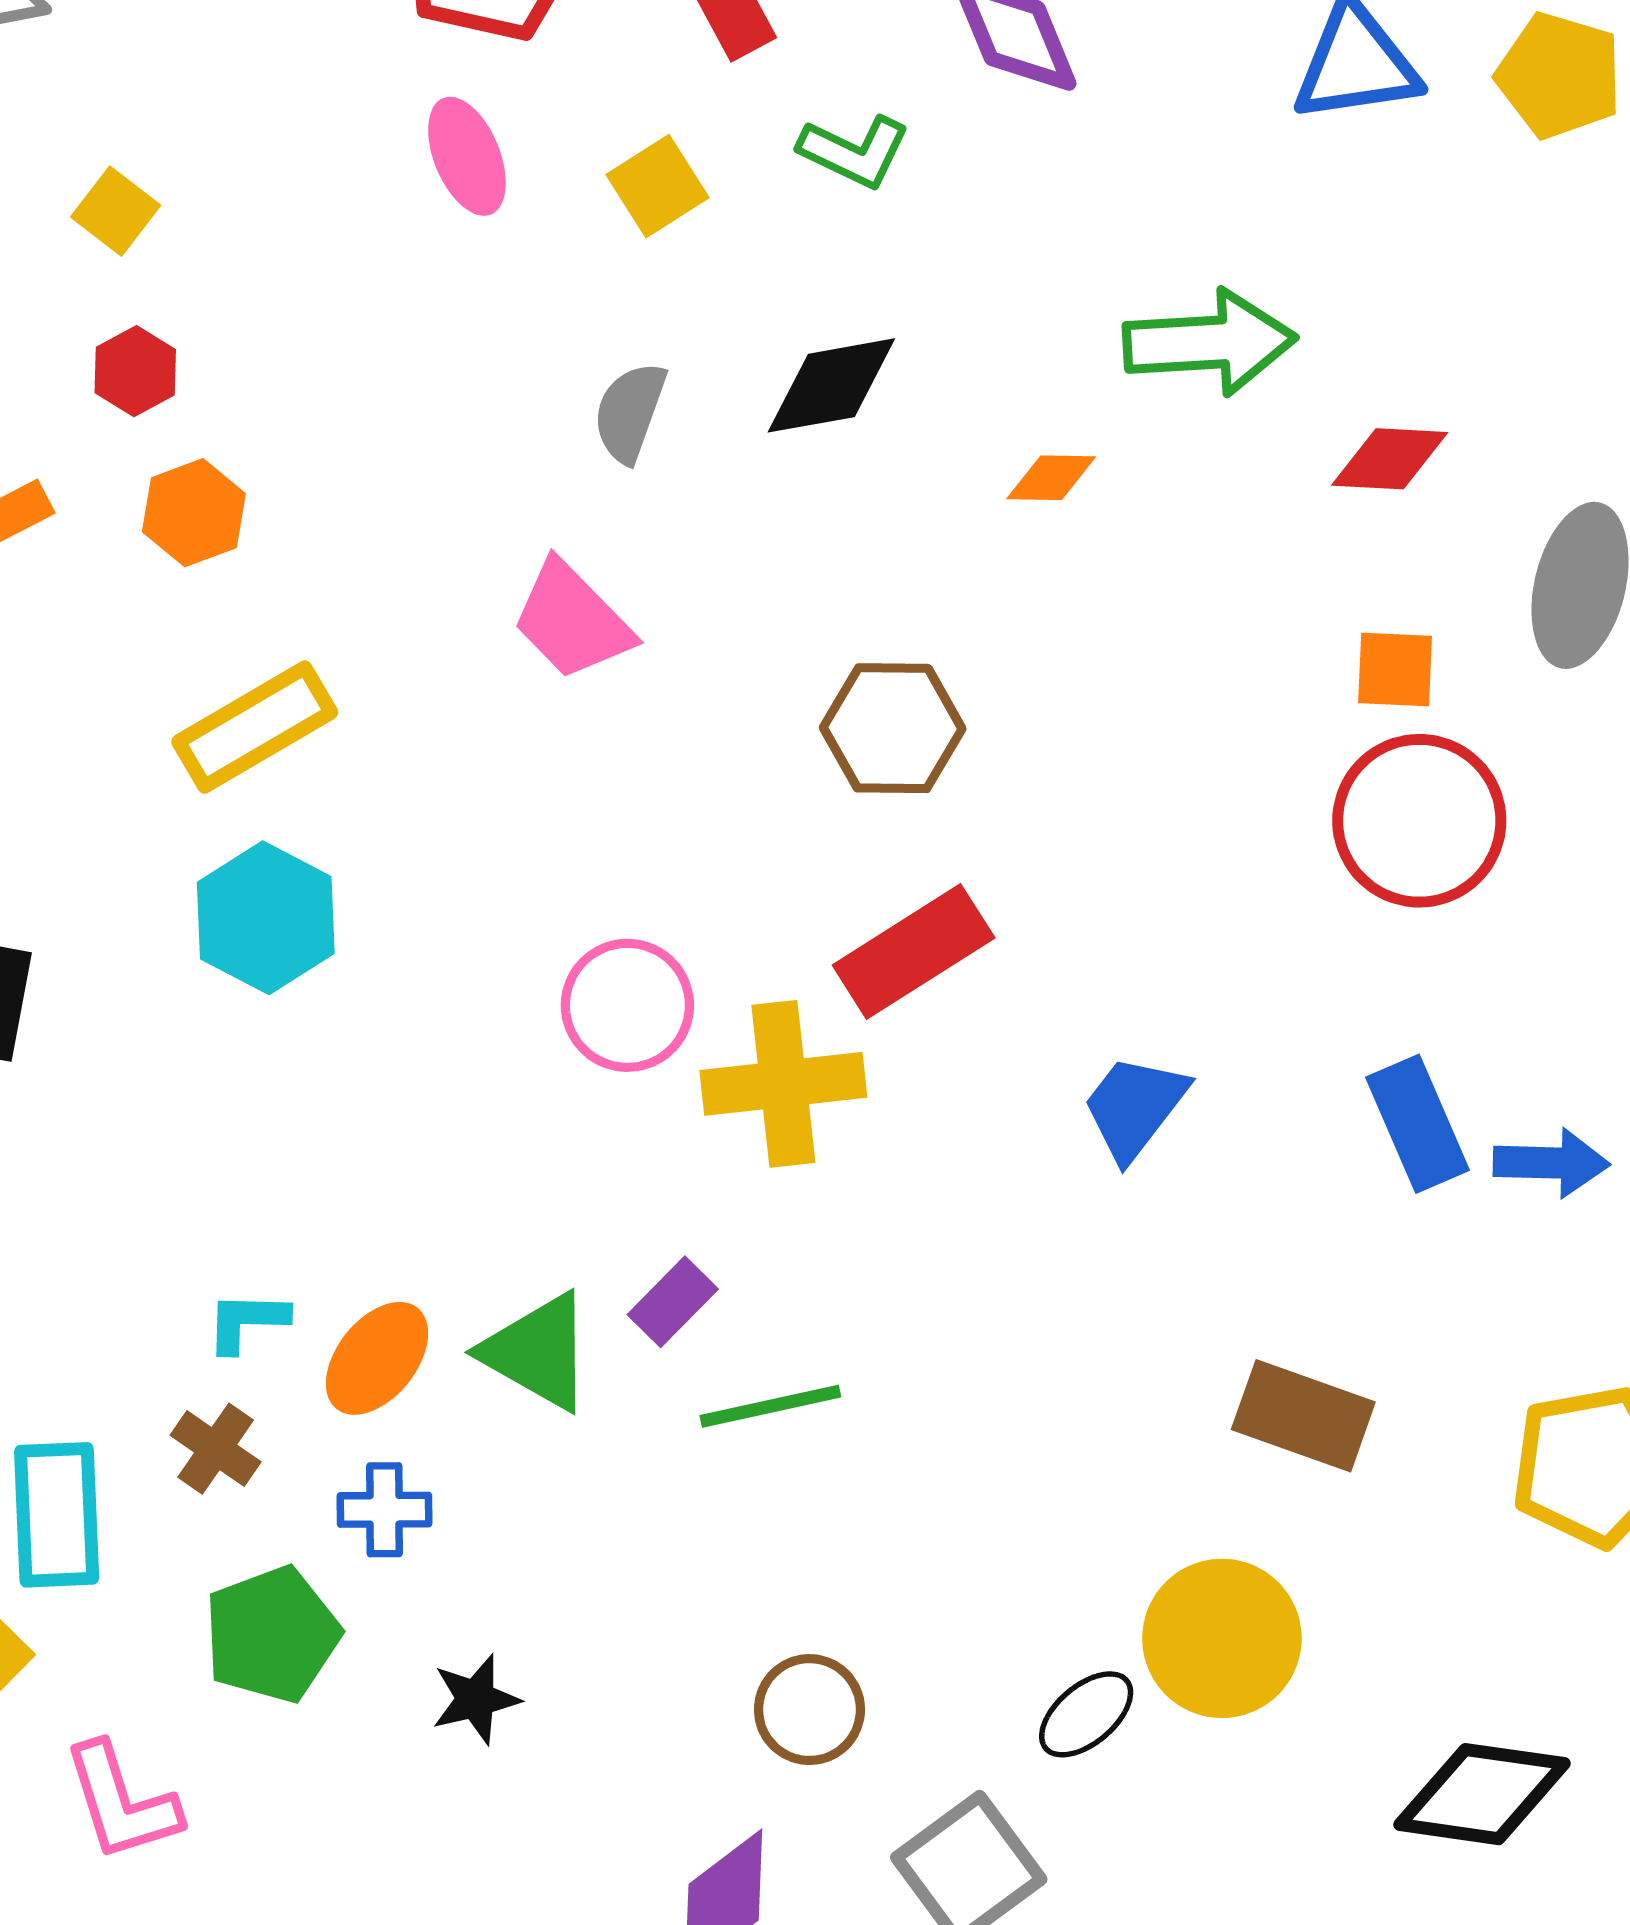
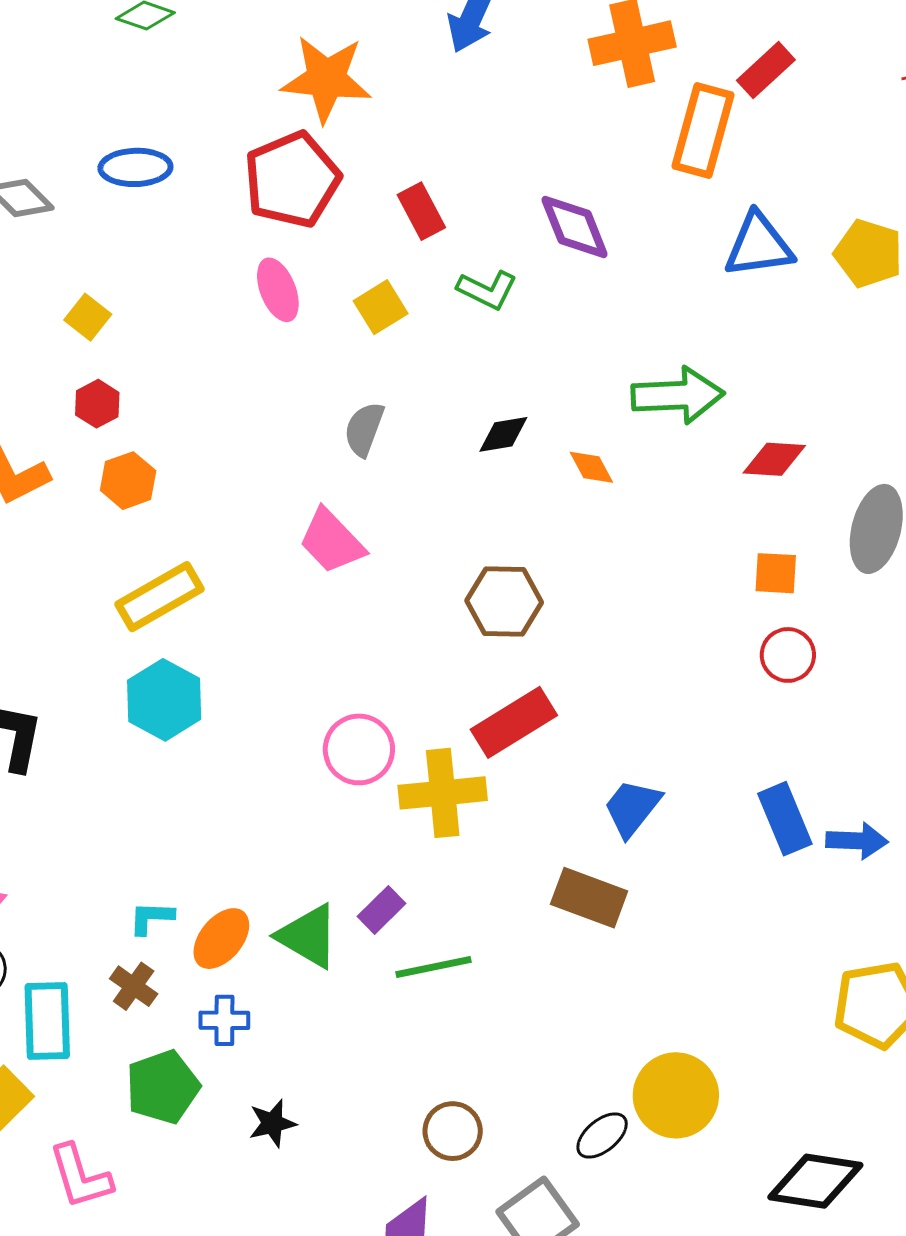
black diamond: (831, 385) -> (503, 434), moved, size x0.7
orange diamond: (1051, 478) -> (591, 467), turned 60
red circle: (1419, 821) -> (788, 655), size x0.6
brown rectangle: (1303, 1416) -> (589, 898), moved

